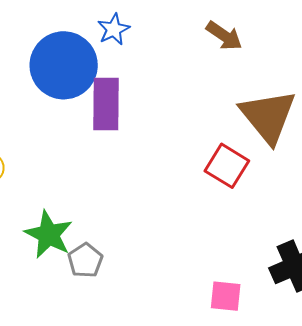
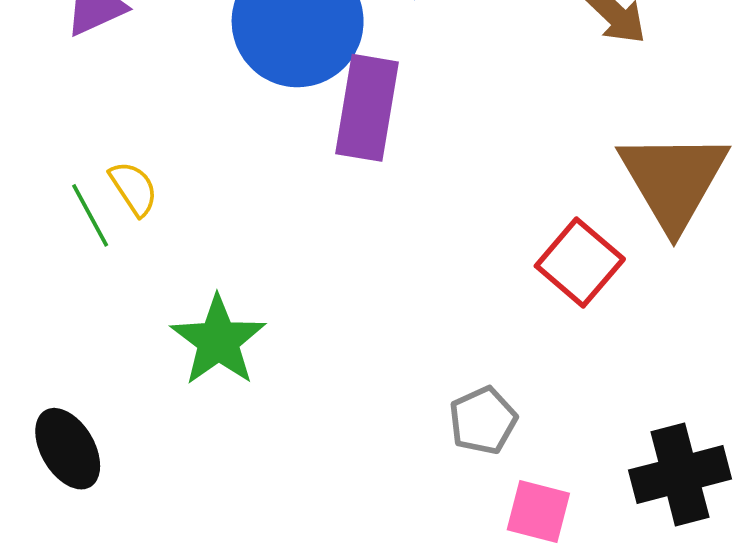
gray pentagon: (85, 260) -> (483, 421), moved

